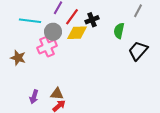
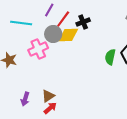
green semicircle: (119, 31) -> (110, 57), moved
gray circle: (53, 32) -> (53, 34), moved
brown triangle: (57, 94) -> (48, 96), turned -40

